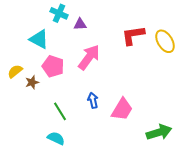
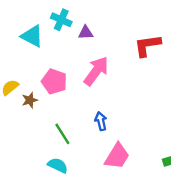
cyan triangle: (39, 39) -> (32, 36), moved
pink trapezoid: (122, 109) -> (117, 156), moved

